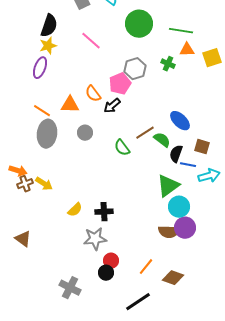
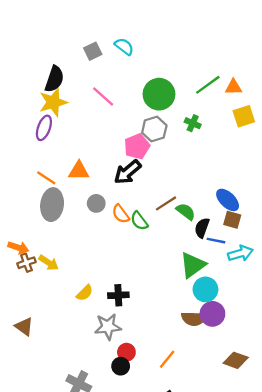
green circle: (139, 24) -> (159, 94), moved
green line: (181, 31) -> (208, 85), turned -45
yellow star: (48, 46) -> (53, 102), size x1.4
orange triangle: (187, 50) -> (233, 87), moved
orange semicircle: (93, 94) -> (121, 214), moved
black arrow: (112, 106) -> (128, 172), size x1.4
blue ellipse: (180, 121) -> (228, 200), moved
brown diamond: (173, 278) -> (236, 360), moved

